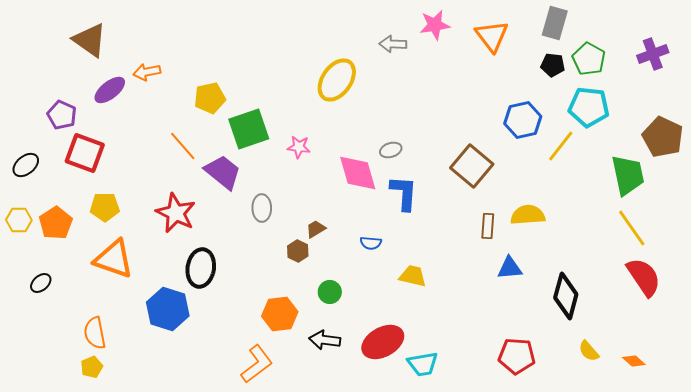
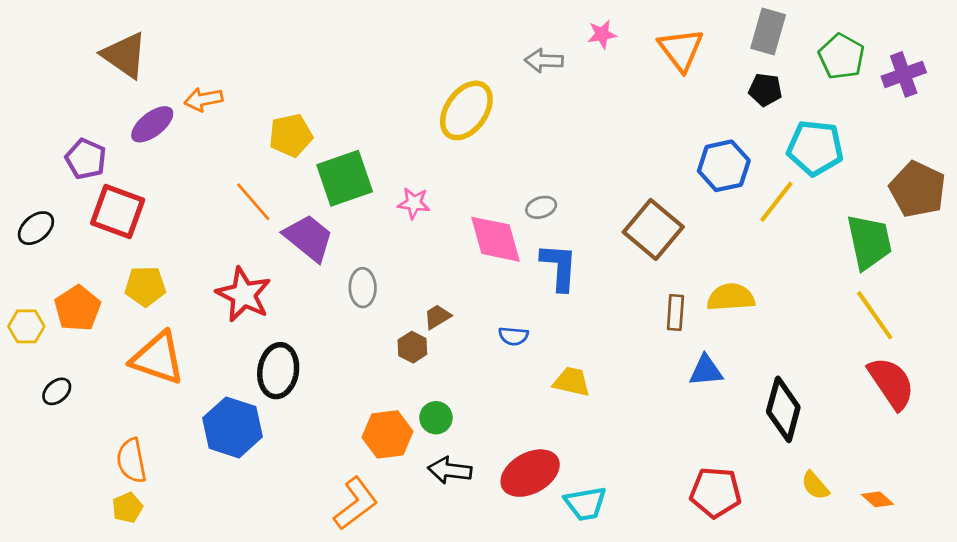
pink star: (435, 25) -> (602, 34), size x0.7
green pentagon: (589, 59) -> (841, 56), moved
yellow hexagon: (19, 220) -> (26, 326), moved
green circle: (330, 292) -> (436, 418), moved

